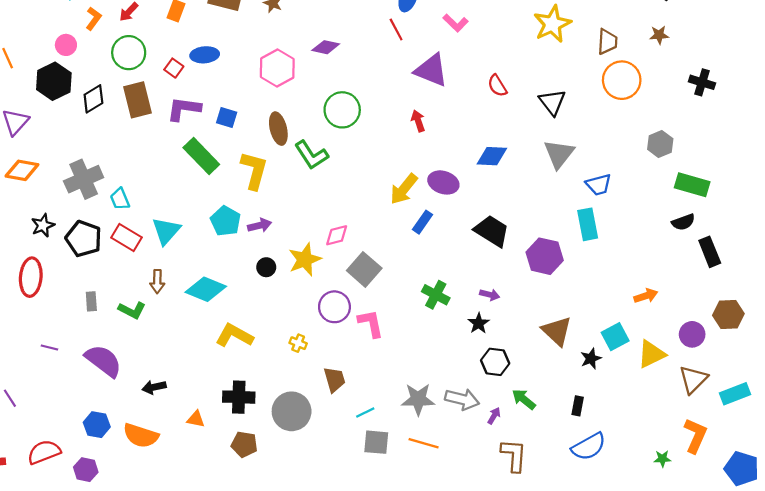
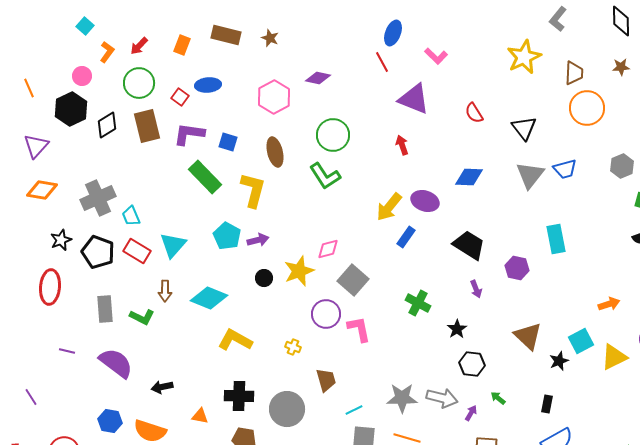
green L-shape: (311, 155) -> (325, 176), moved
blue trapezoid: (599, 185) -> (565, 169), moved
purple hexagon: (545, 256) -> (517, 268), size x0.7
purple arrow: (490, 295) -> (476, 289), moved, turned 54
gray rectangle: (91, 301) -> (105, 309), size x1.5
green arrow: (524, 399) -> (498, 398), size x0.7

